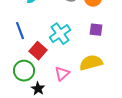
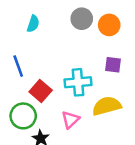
cyan cross: (60, 34) -> (78, 82), moved, turned 30

